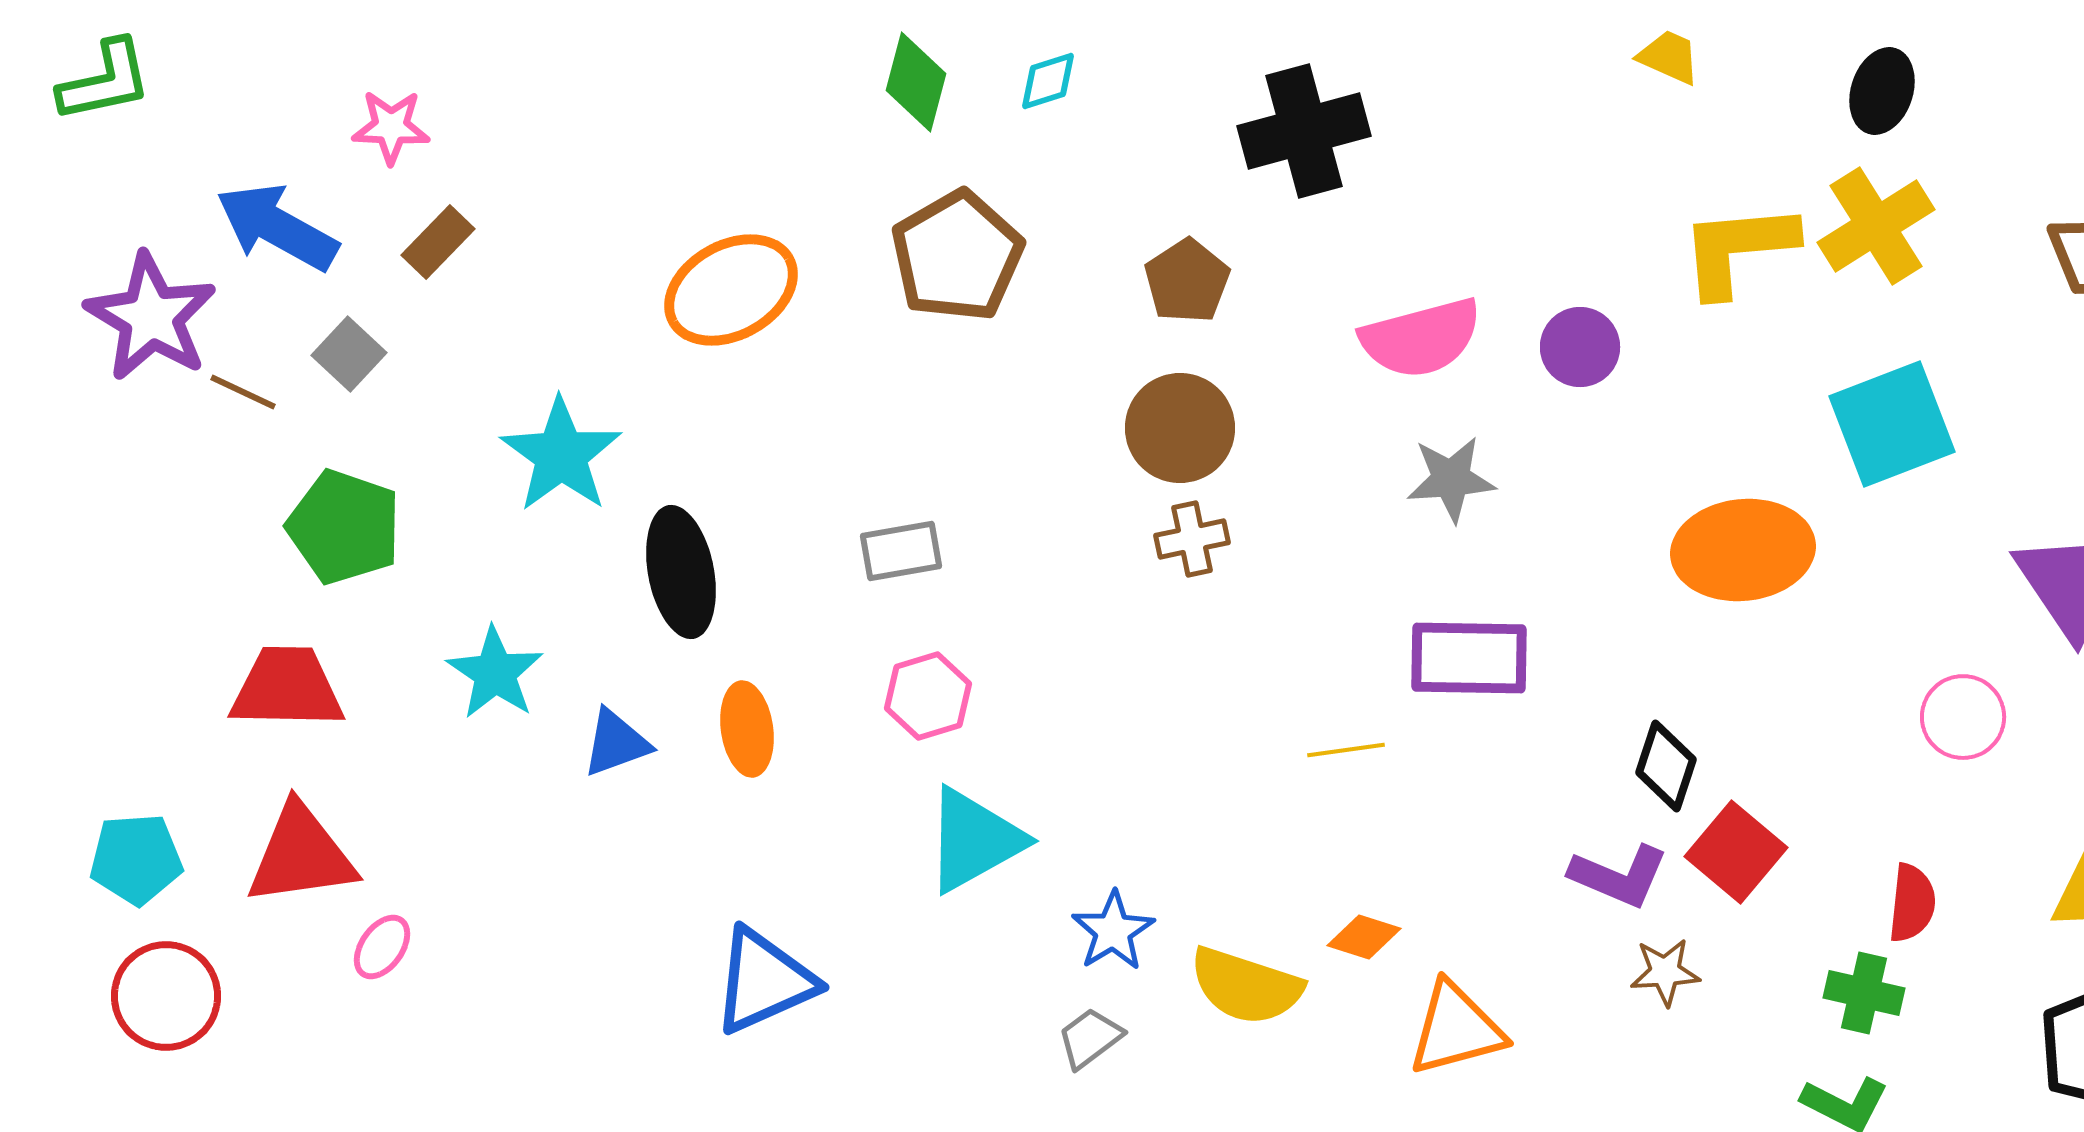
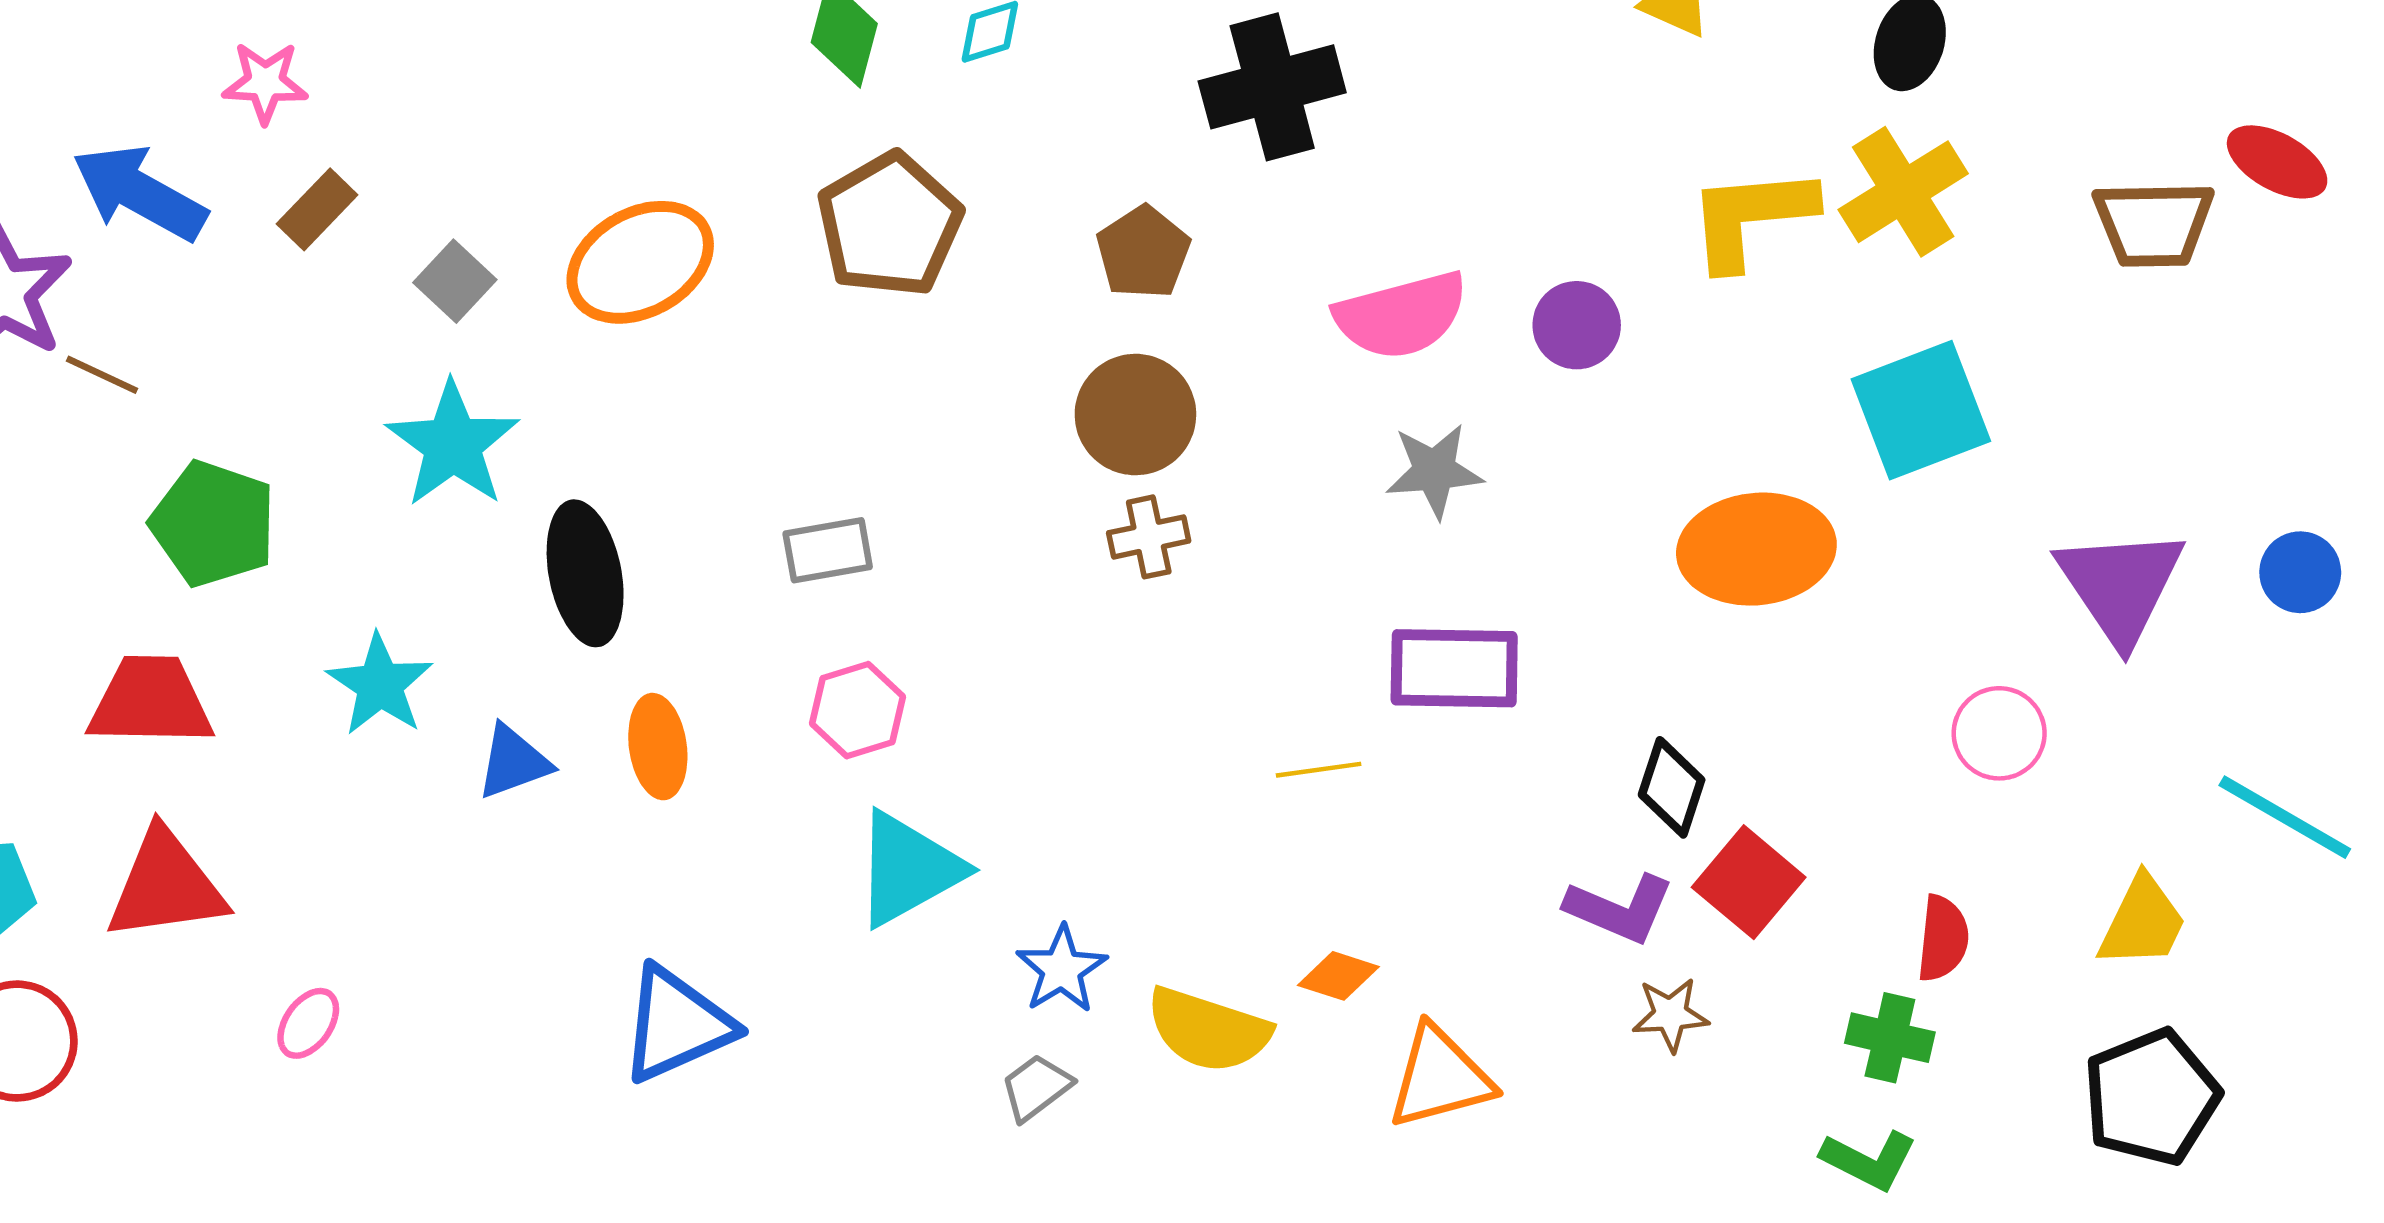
gray square: (349, 354) -> (455, 281), moved
pink ellipse: (382, 947) -> (308, 1023), moved

